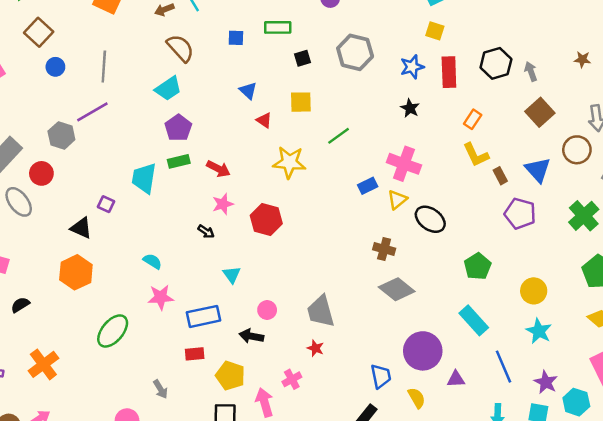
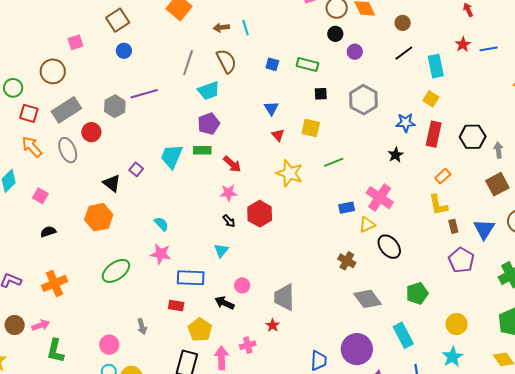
gray line: (104, 67) -> (188, 63), moved
black arrow: (206, 232) -> (229, 221), moved
gray diamond: (397, 289) -> (367, 299), moved

